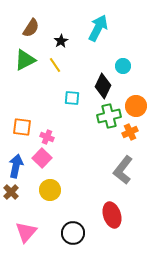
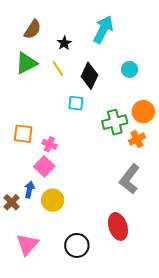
black diamond: (103, 86) -> (90, 76), moved
blue arrow: (16, 166) -> (29, 190), moved, size x0.7

